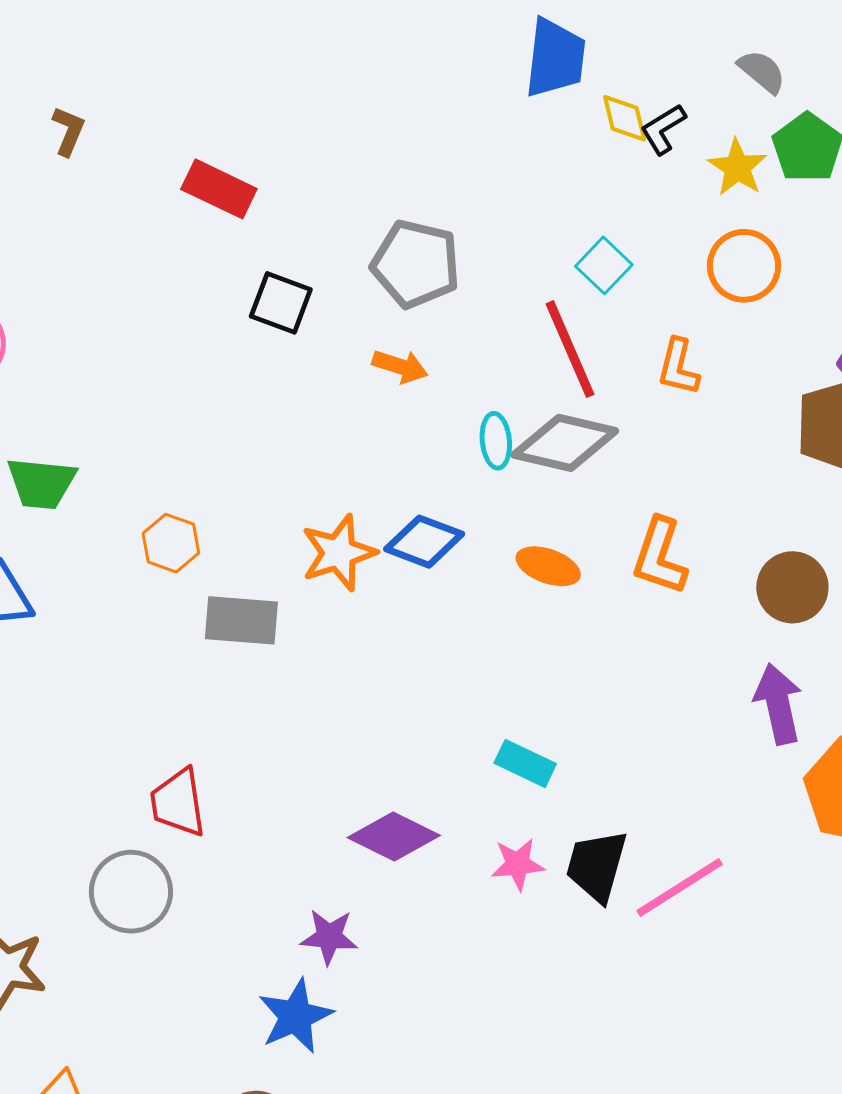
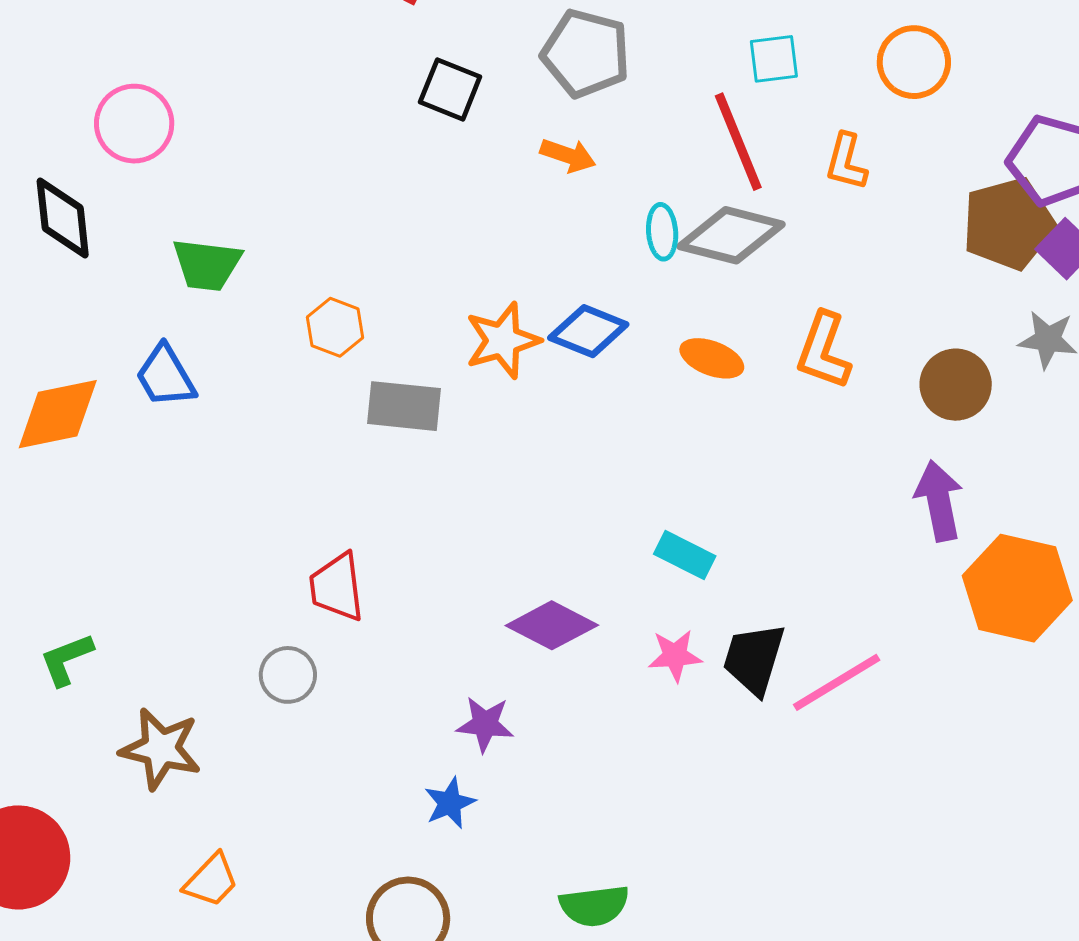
cyan square: (604, 265) -> (774, 59), turned 38
gray circle: (131, 892) -> (288, 675), size x0.7
blue star: (295, 1016) -> (450, 803), size x0.7

